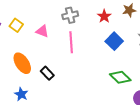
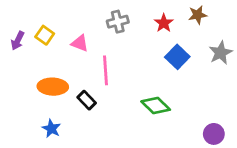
pink line: (71, 42) -> (106, 70), moved
orange ellipse: (22, 63) -> (53, 87), turned -55
green diamond: (120, 77) -> (156, 106), moved

